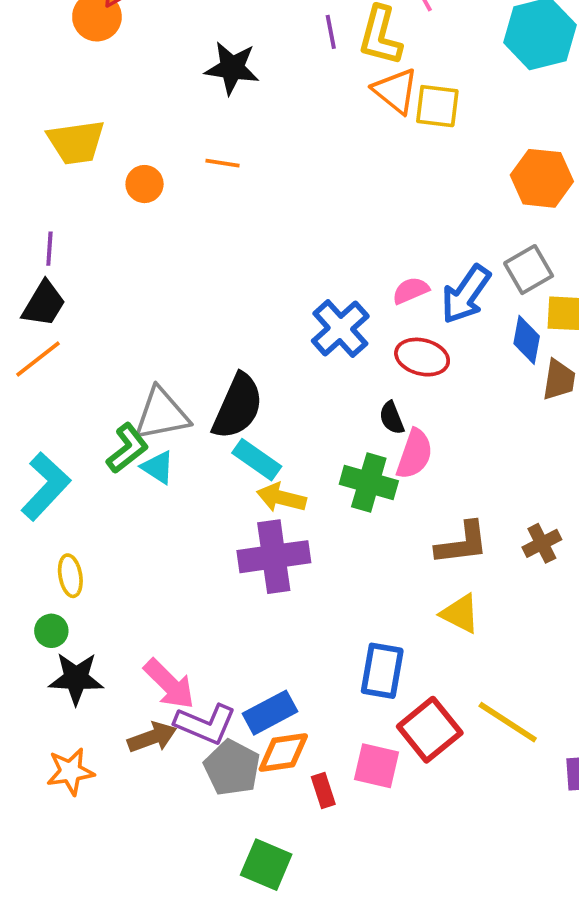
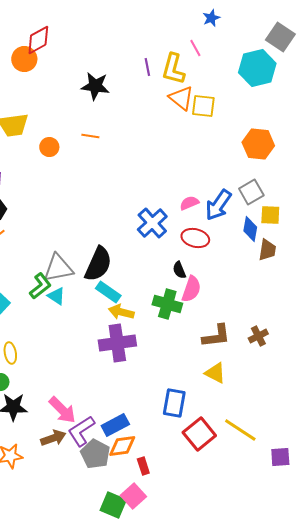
purple L-shape: (205, 724) -> (81, 431), turned 124
pink square: (376, 766) -> (133, 496), moved, turned 35

